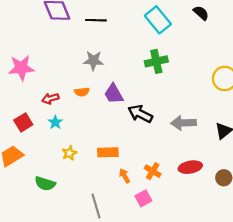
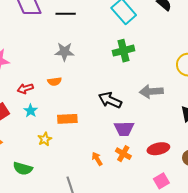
purple trapezoid: (114, 94) -> (124, 129), moved, turned -60
gray arrow: (183, 123) -> (151, 91), moved
orange rectangle: (108, 152) -> (67, 119), moved
pink square: (143, 198) -> (161, 181), moved

